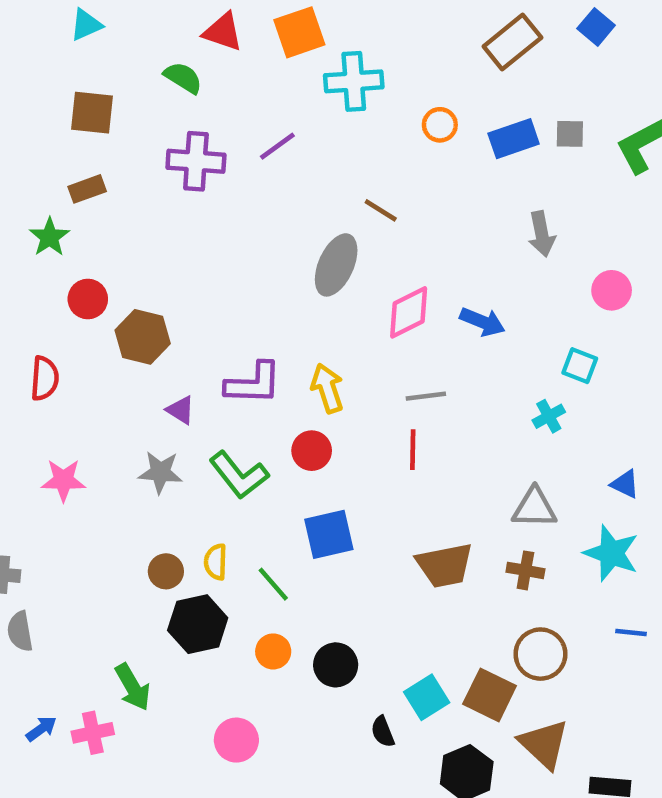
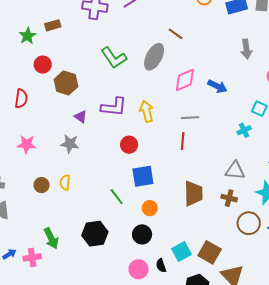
brown rectangle: (87, 189) -> (53, 25), moved
red circle: (312, 451) -> (129, 145), moved
green L-shape: (239, 475) -> (114, 58), moved
yellow semicircle: (216, 562) -> (65, 182), moved
brown trapezoid: (445, 565) -> (193, 193), turned -84
brown circle: (166, 571) -> (42, 185), moved
black hexagon: (198, 624) -> (95, 234), moved
orange circle: (273, 651) -> (150, 208), moved
brown circle: (540, 654) -> (249, 223), moved
pink circle: (236, 740) -> (139, 269), moved

